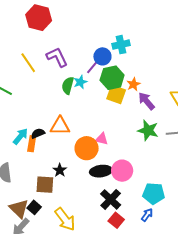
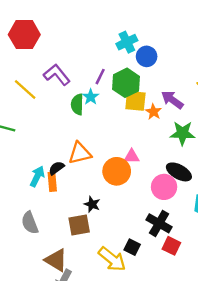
blue circle: (102, 56) -> (147, 56), moved
orange star: (133, 84) -> (153, 112), moved
black ellipse: (101, 171) -> (179, 172), moved, turned 50
black square: (34, 207) -> (132, 247), moved

